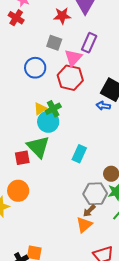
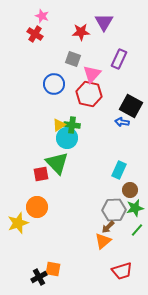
purple rectangle: (89, 43) -> (119, 59), moved
green cross: (53, 109) -> (72, 125), turned 35
cyan rectangle: (79, 154) -> (119, 170), moved

